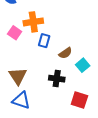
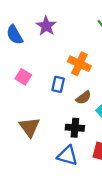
orange cross: (33, 22) -> (79, 64), moved, turned 36
blue triangle: (21, 100) -> (67, 156), moved

